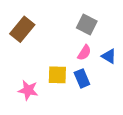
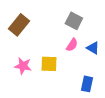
blue rectangle: (82, 78) -> (87, 84), moved, turned 35
pink star: (28, 90) -> (23, 66), moved

